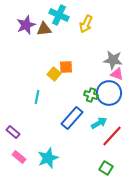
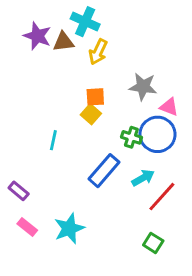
yellow arrow: (86, 24) -> (98, 52), moved
purple star: (26, 25) -> (37, 36), turned -30
gray star: (113, 60) -> (143, 87), moved
yellow square: (54, 74) -> (91, 114), moved

